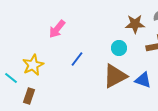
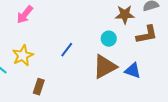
pink arrow: (57, 29) -> (25, 15), moved
brown rectangle: (29, 96) -> (39, 87), moved

